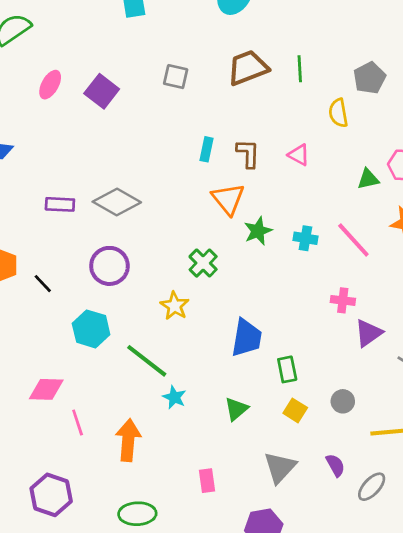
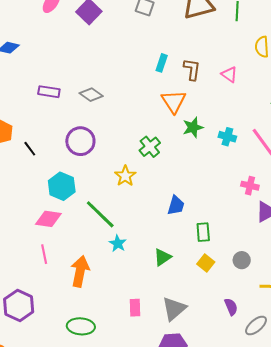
gray diamond: (117, 202) -> (91, 95), size x0.7
blue trapezoid: (247, 338) -> (176, 205), size x0.7
pink diamond: (46, 389) -> (48, 219), moved
gray triangle: (280, 467) -> (174, 309), moved

